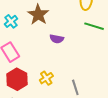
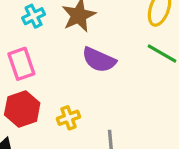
purple semicircle: (57, 39) -> (99, 60), size x1.5

